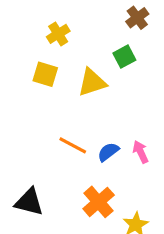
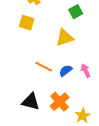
yellow triangle: (92, 82) -> (65, 38), moved
black triangle: (29, 202) -> (31, 102), moved

